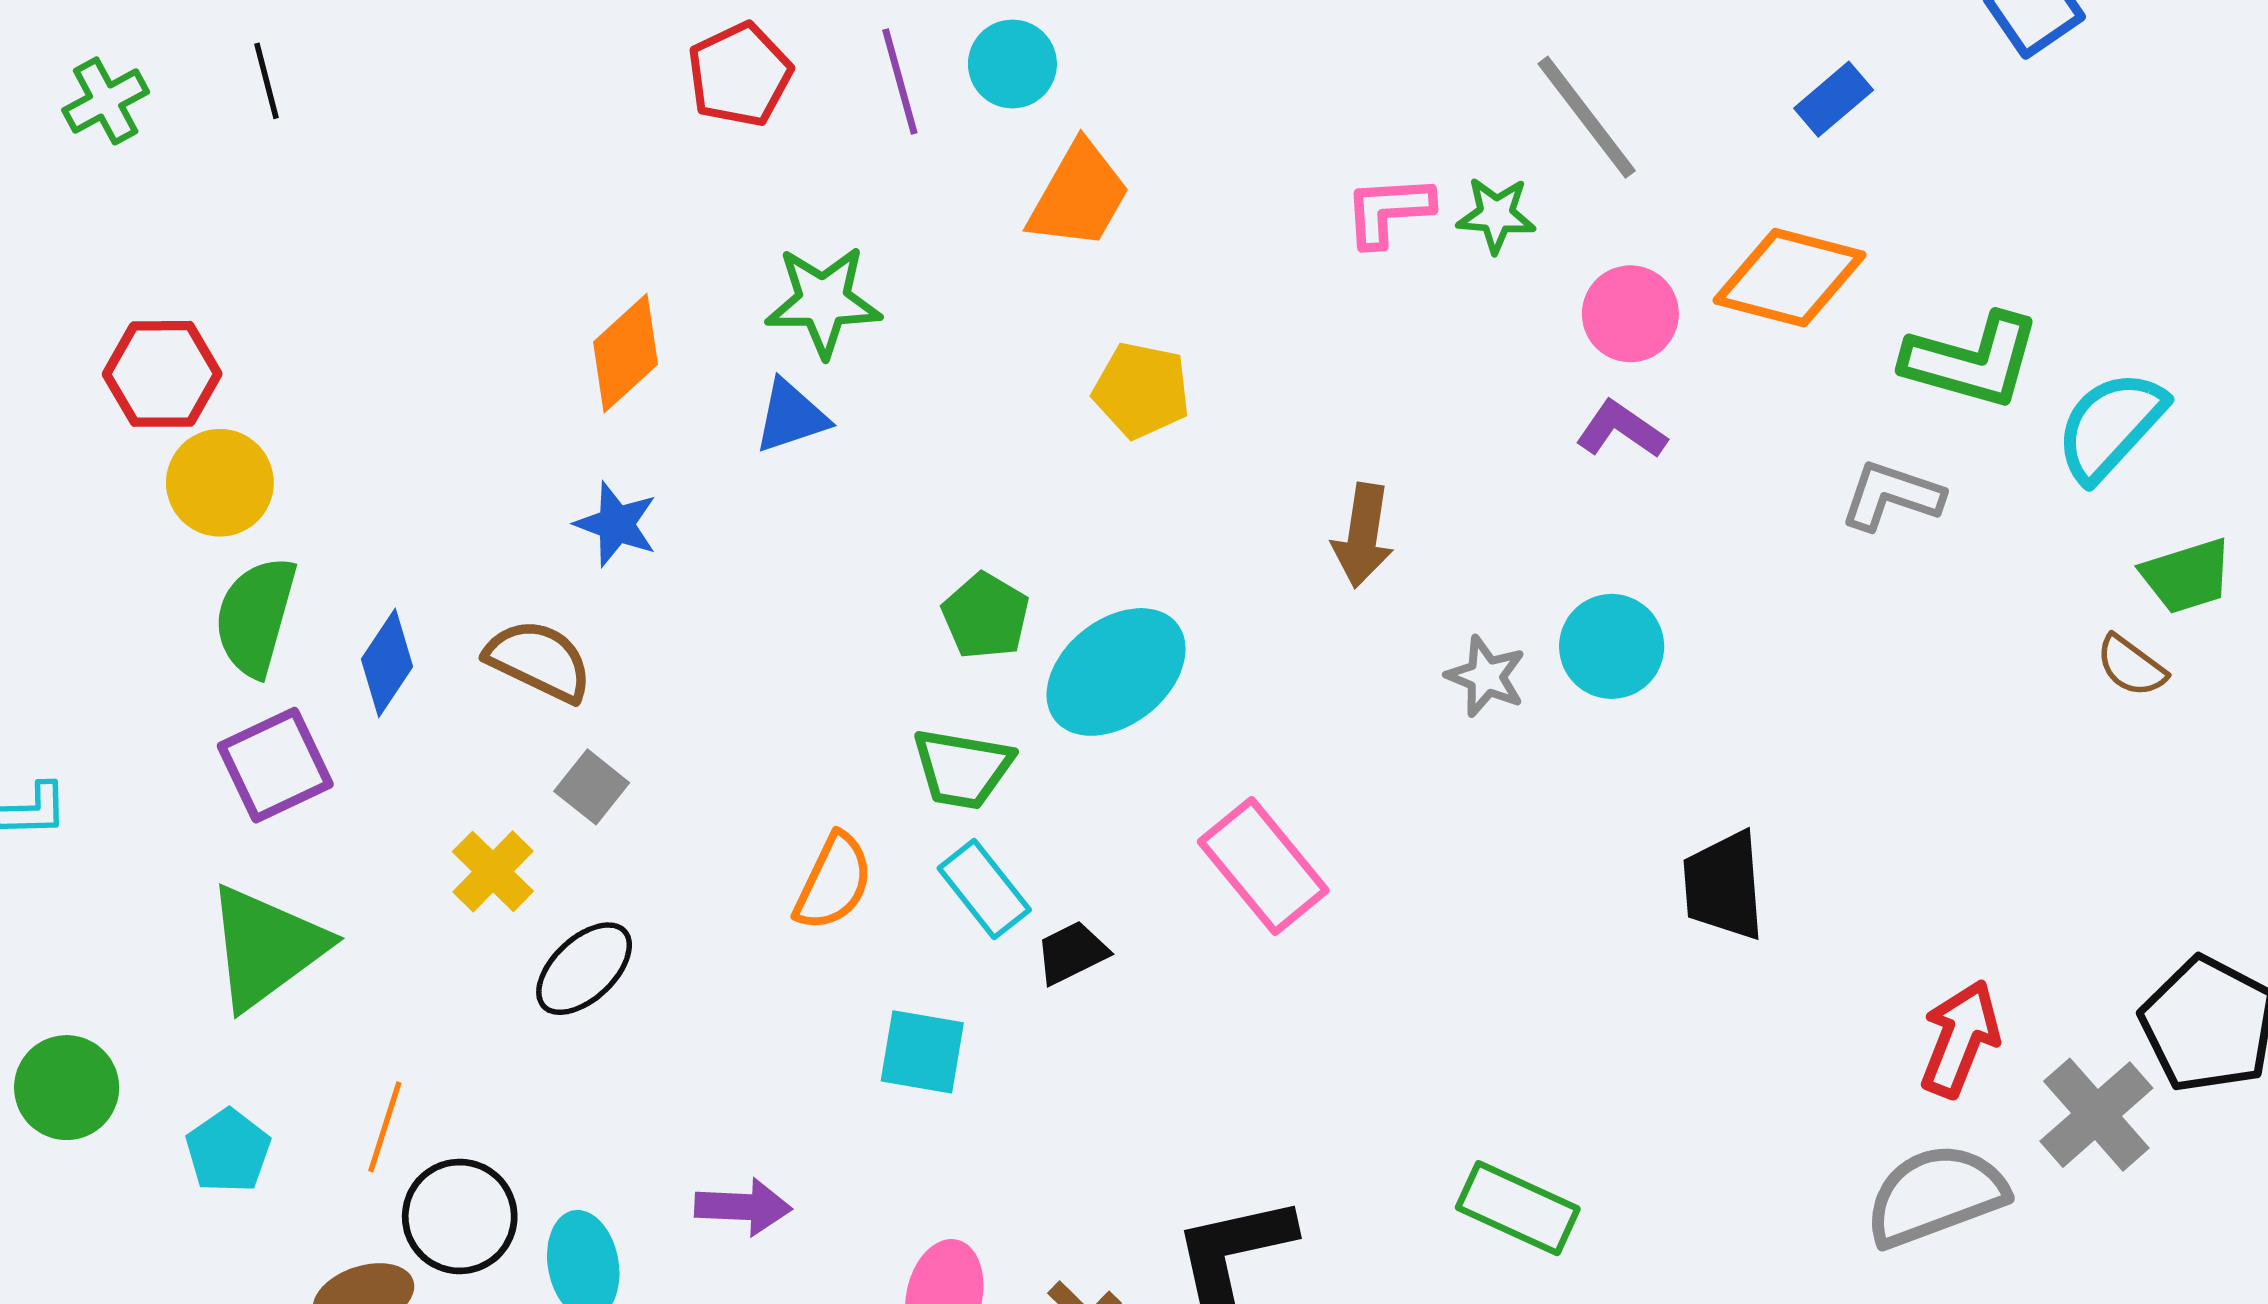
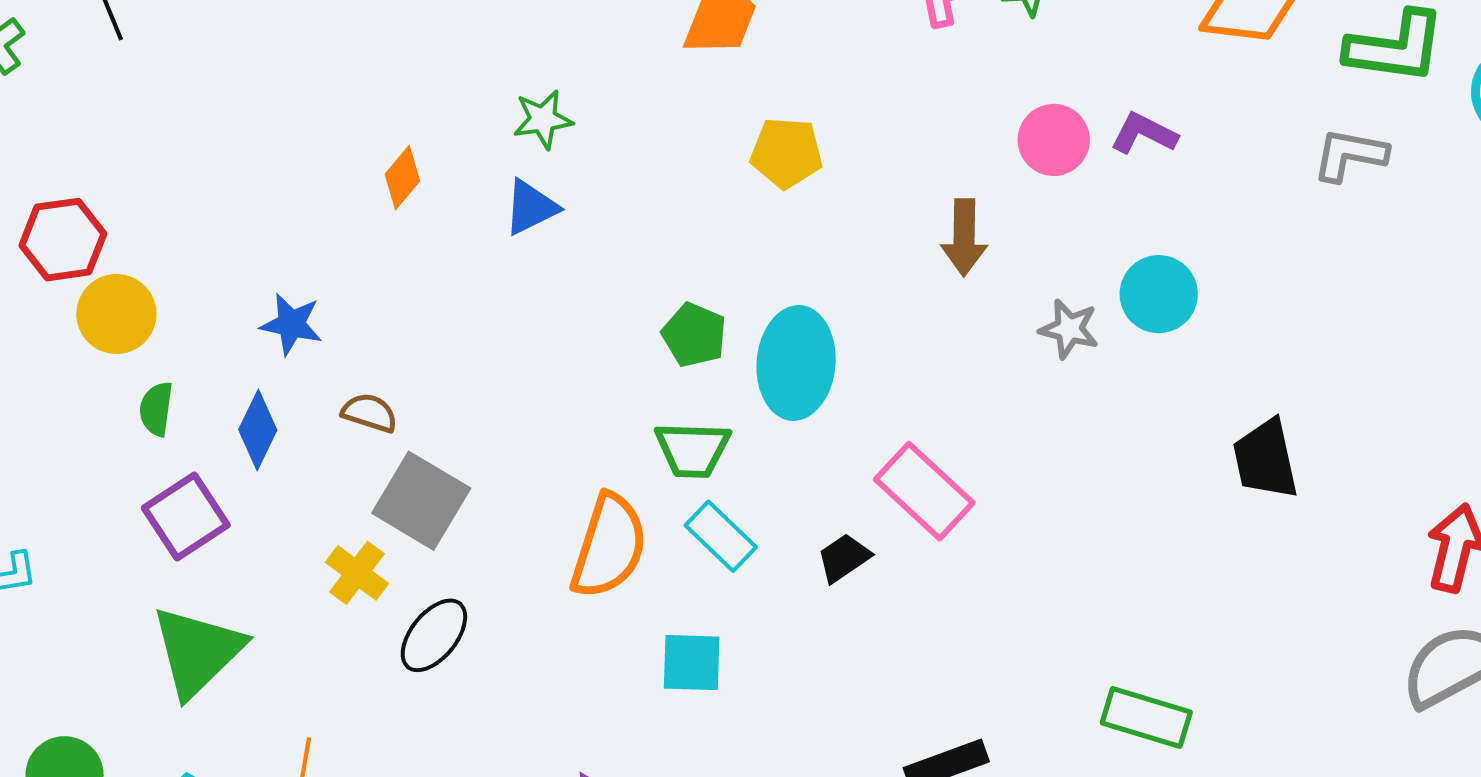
green star: (823, 301) -> (543, 119), size x0.7
pink circle: (1630, 314) -> (1054, 140), moved
orange diamond: (625, 353) -> (402, 178), size x0.7
blue star: (616, 524) -> (291, 324), moved
green semicircle: (255, 616) -> (156, 409), size x0.6
brown semicircle: (539, 661) -> (370, 413), size x0.7
cyan ellipse: (1116, 672) -> (796, 363), turned -39
gray square: (592, 787) -> (421, 501), size x1.8
orange semicircle: (833, 882) -> (609, 546), size x1.4
black trapezoid: (1072, 953) -> (844, 558), moved

